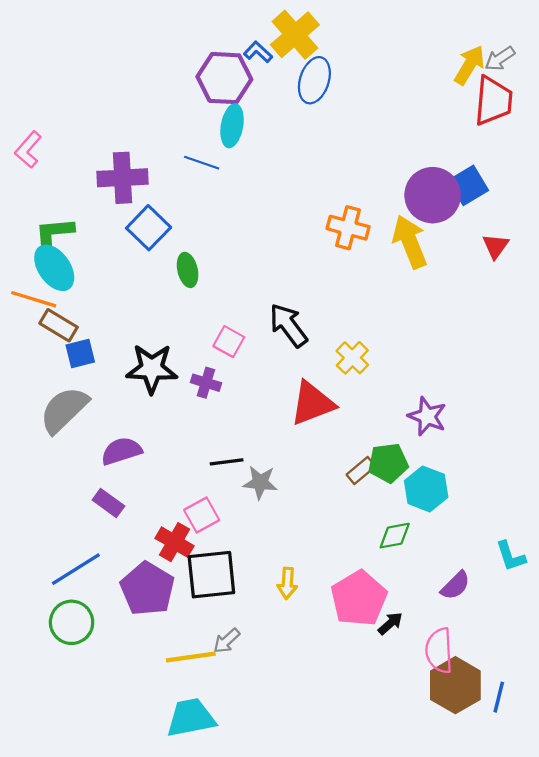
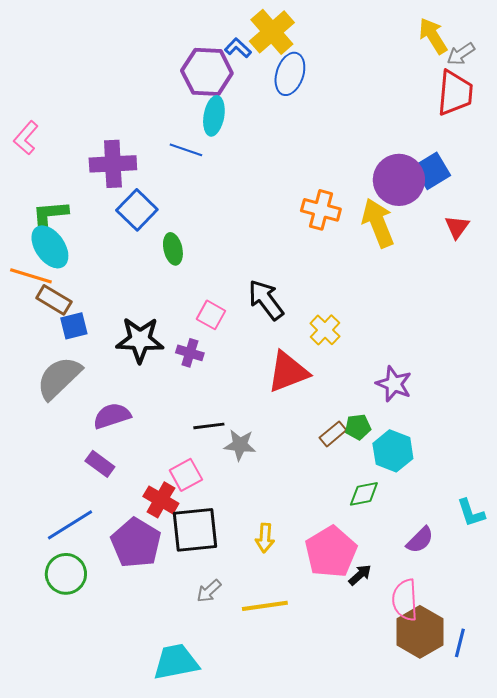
yellow arrow: (469, 65) -> (433, 36), moved, turned -63
green pentagon: (388, 463) -> (358, 427), size x0.7
yellow line: (191, 657) -> (265, 606), moved

